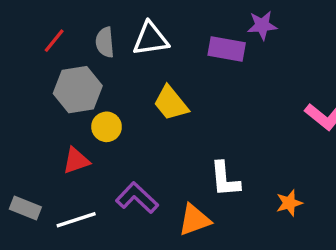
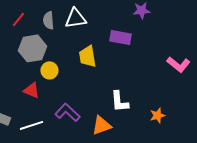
purple rectangle: (227, 49) -> (120, 37), moved
yellow trapezoid: (171, 103) -> (87, 56), turned 30
red triangle: (76, 161) -> (31, 90), turned 42

